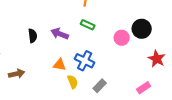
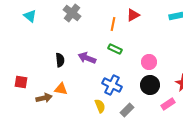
black circle: (142, 29) -> (150, 85), moved
orange triangle: (60, 65) -> (61, 89), moved
pink rectangle: (144, 88) -> (168, 104), moved

